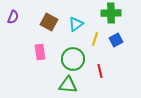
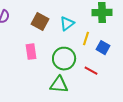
blue square: (116, 40) -> (103, 48), moved, turned -32
red line: (100, 71) -> (91, 71), turned -48

